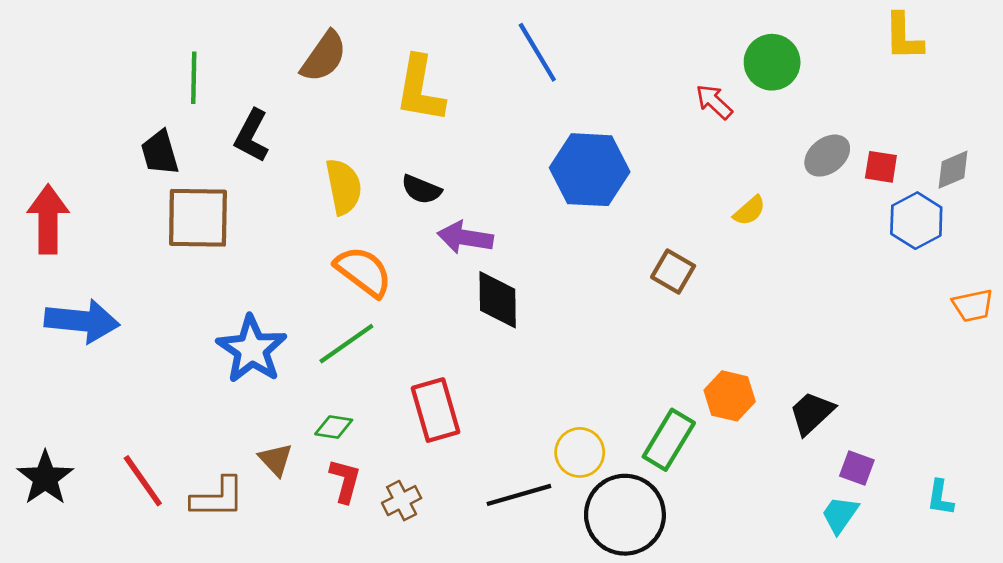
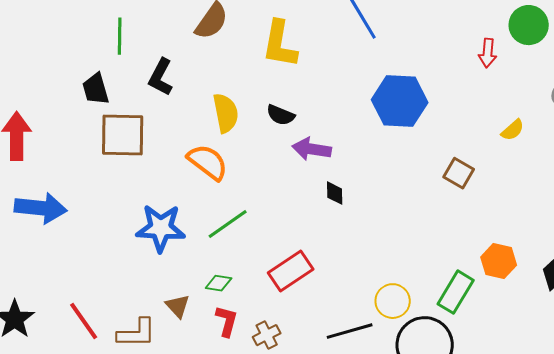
red arrow: (714, 102) -> (488, 53), turned -128
orange semicircle: (363, 271) -> (208, 162), moved
black diamond: (498, 300) -> (335, 193), size x0.6
blue star: (252, 349) -> (161, 228), turned -30
red rectangle: (436, 410) -> (291, 271), turned 72

